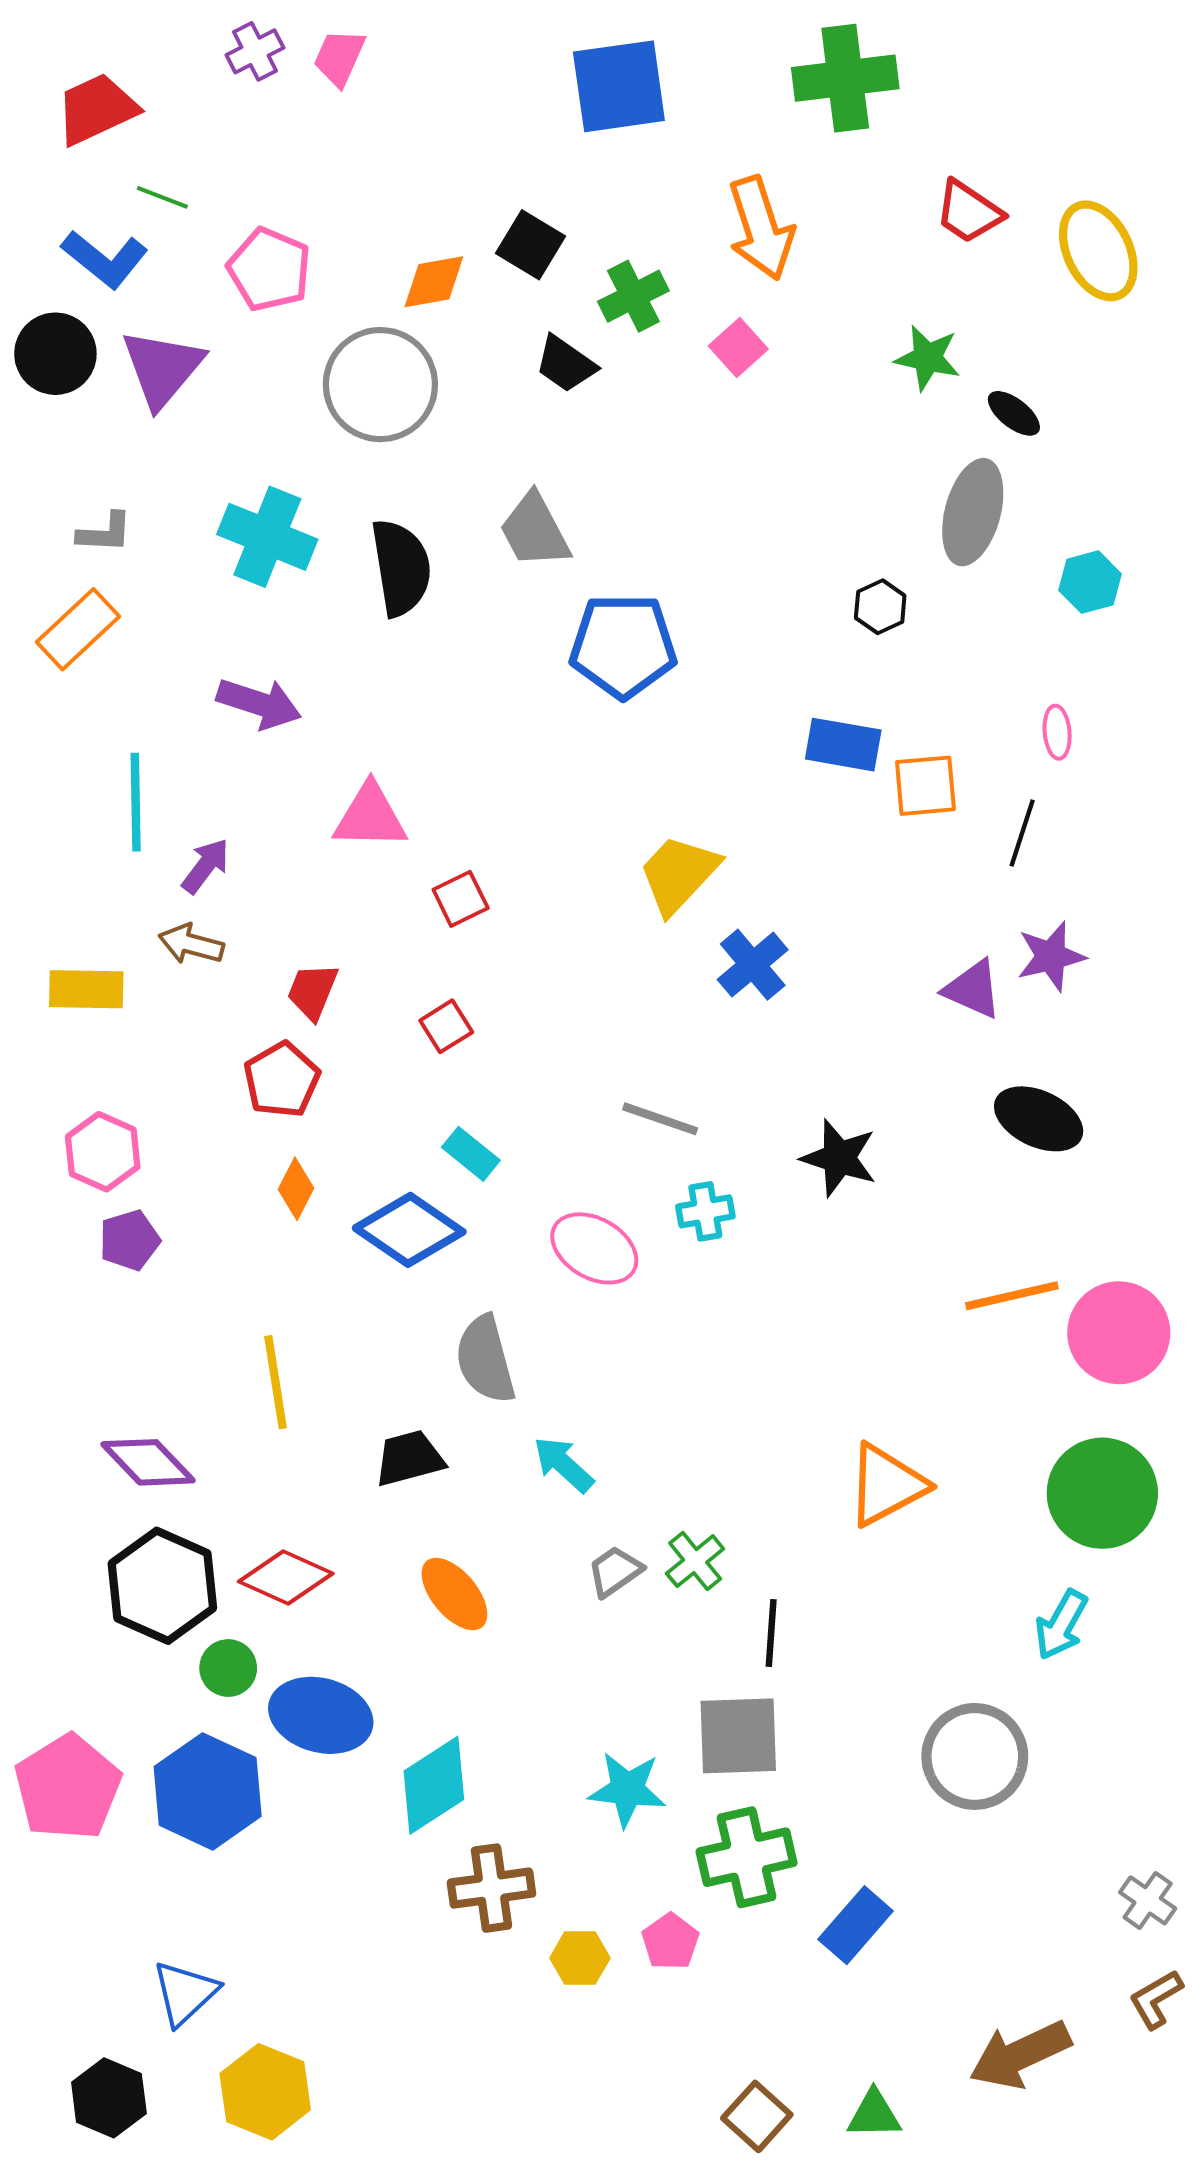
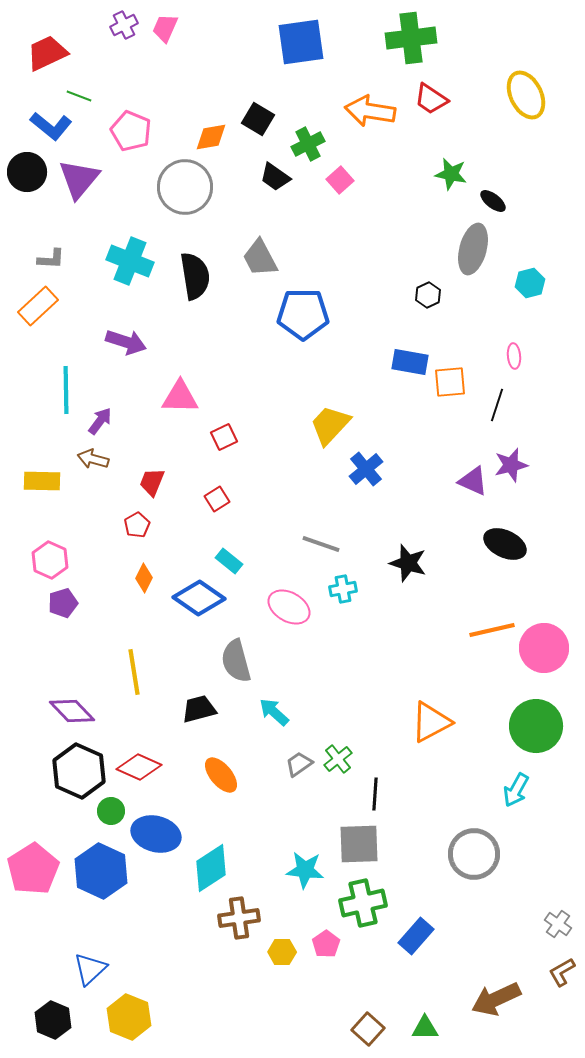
red trapezoid: (969, 212) -> (431, 99), moved
orange arrow: (761, 228) -> (370, 111), turned 117
yellow ellipse: (1098, 251) -> (526, 95), moved
pink square: (738, 348) -> (340, 180), moved
red pentagon: (282, 1080) -> (137, 525), size x0.7

